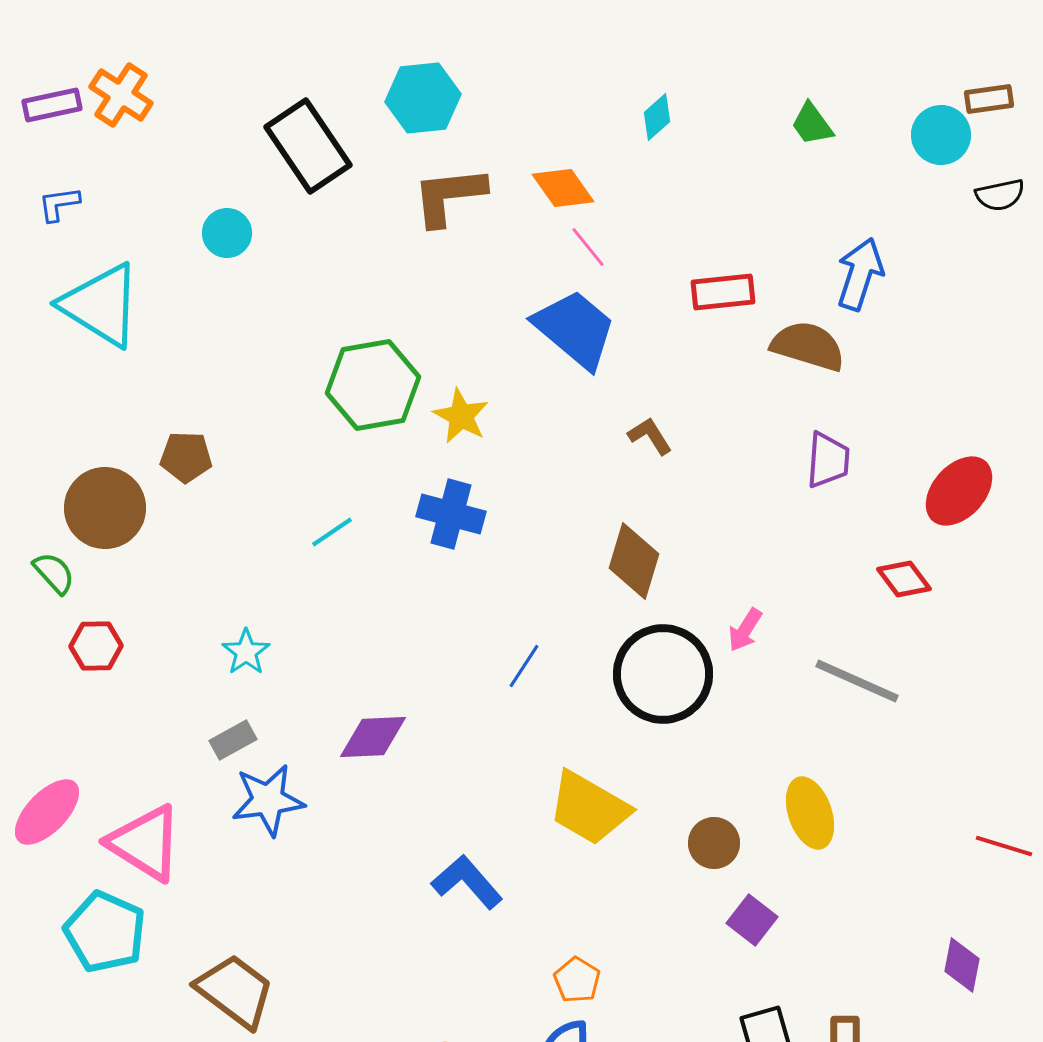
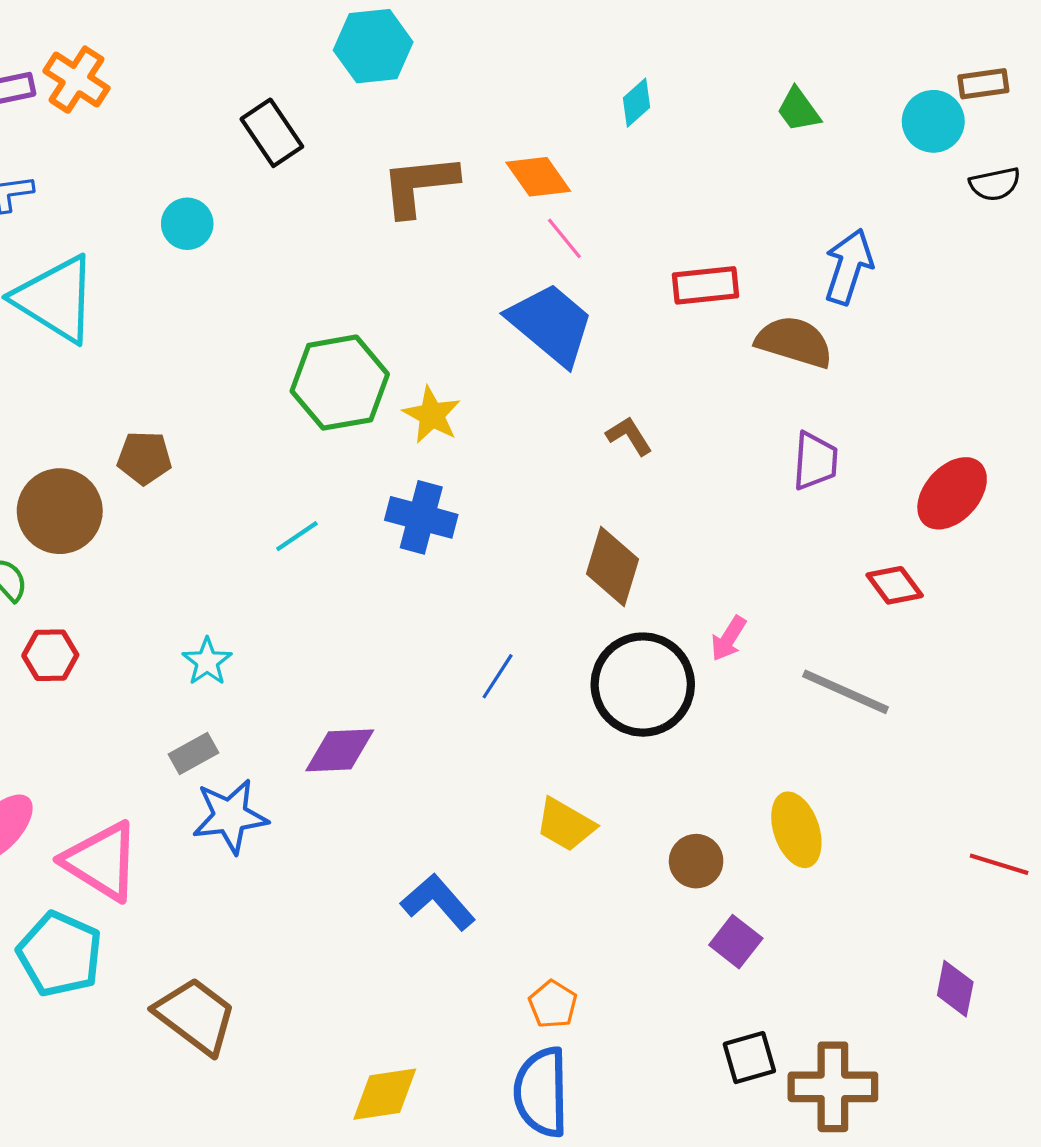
cyan hexagon: (423, 98) -> (373, 46), moved
black rectangle: (308, 146) -> (272, 133), size x0.7
yellow trapezoid: (589, 808) -> (565, 825), size x0.7

